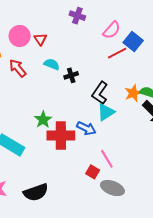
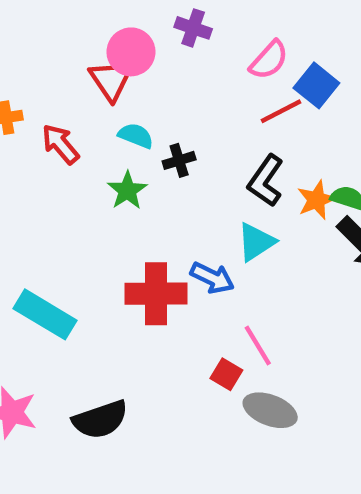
pink circle: (20, 36) -> (131, 52), moved
red triangle: (40, 39) -> (111, 80), size x1.5
black L-shape: (100, 93) -> (266, 181), moved
green star: (43, 120) -> (127, 190), moved

